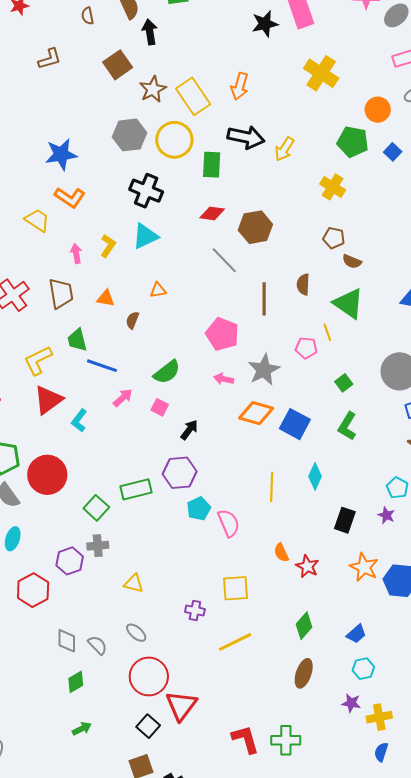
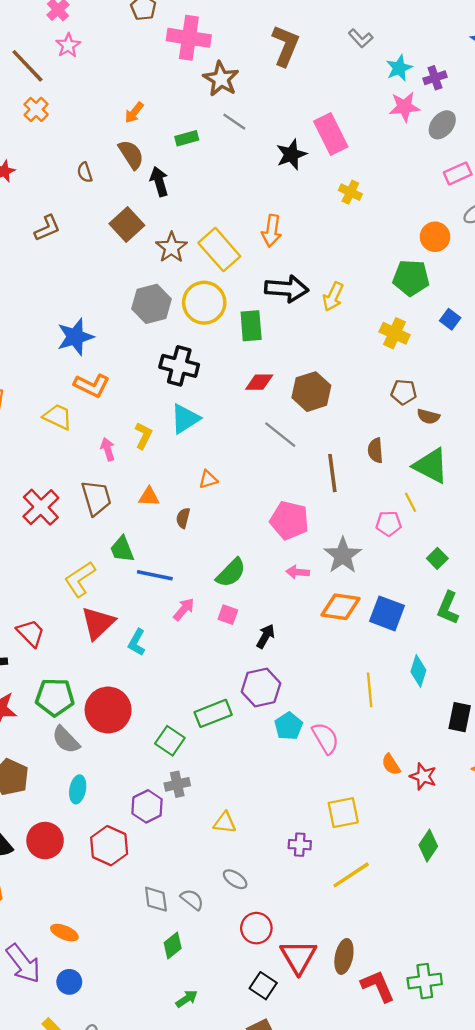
yellow cross: (321, 73) -> (350, 192), moved, size x0.6
blue square: (393, 152) -> (450, 319), moved
brown ellipse: (304, 673) -> (344, 956), moved
red circle: (149, 676) -> (256, 928), size x0.7

